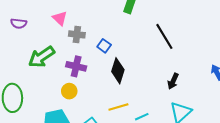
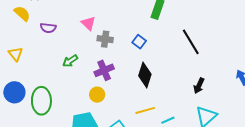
blue square: (104, 46) -> (139, 42), moved
green arrow: (41, 57) -> (70, 61), size x0.6
purple cross: (76, 66) -> (104, 70), turned -36

